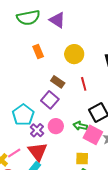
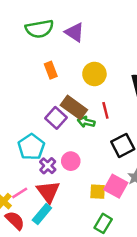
brown rectangle: (58, 82) -> (74, 107), size x1.5
purple square: (50, 100) -> (56, 118), moved
green arrow: (80, 126) -> (86, 122), moved
pink square: (93, 135) -> (116, 186), moved
yellow square: (82, 159) -> (98, 192), moved

